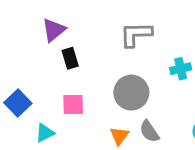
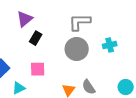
black rectangle: (70, 58) -> (36, 38), turned 48
gray circle: (131, 93) -> (77, 49), moved

